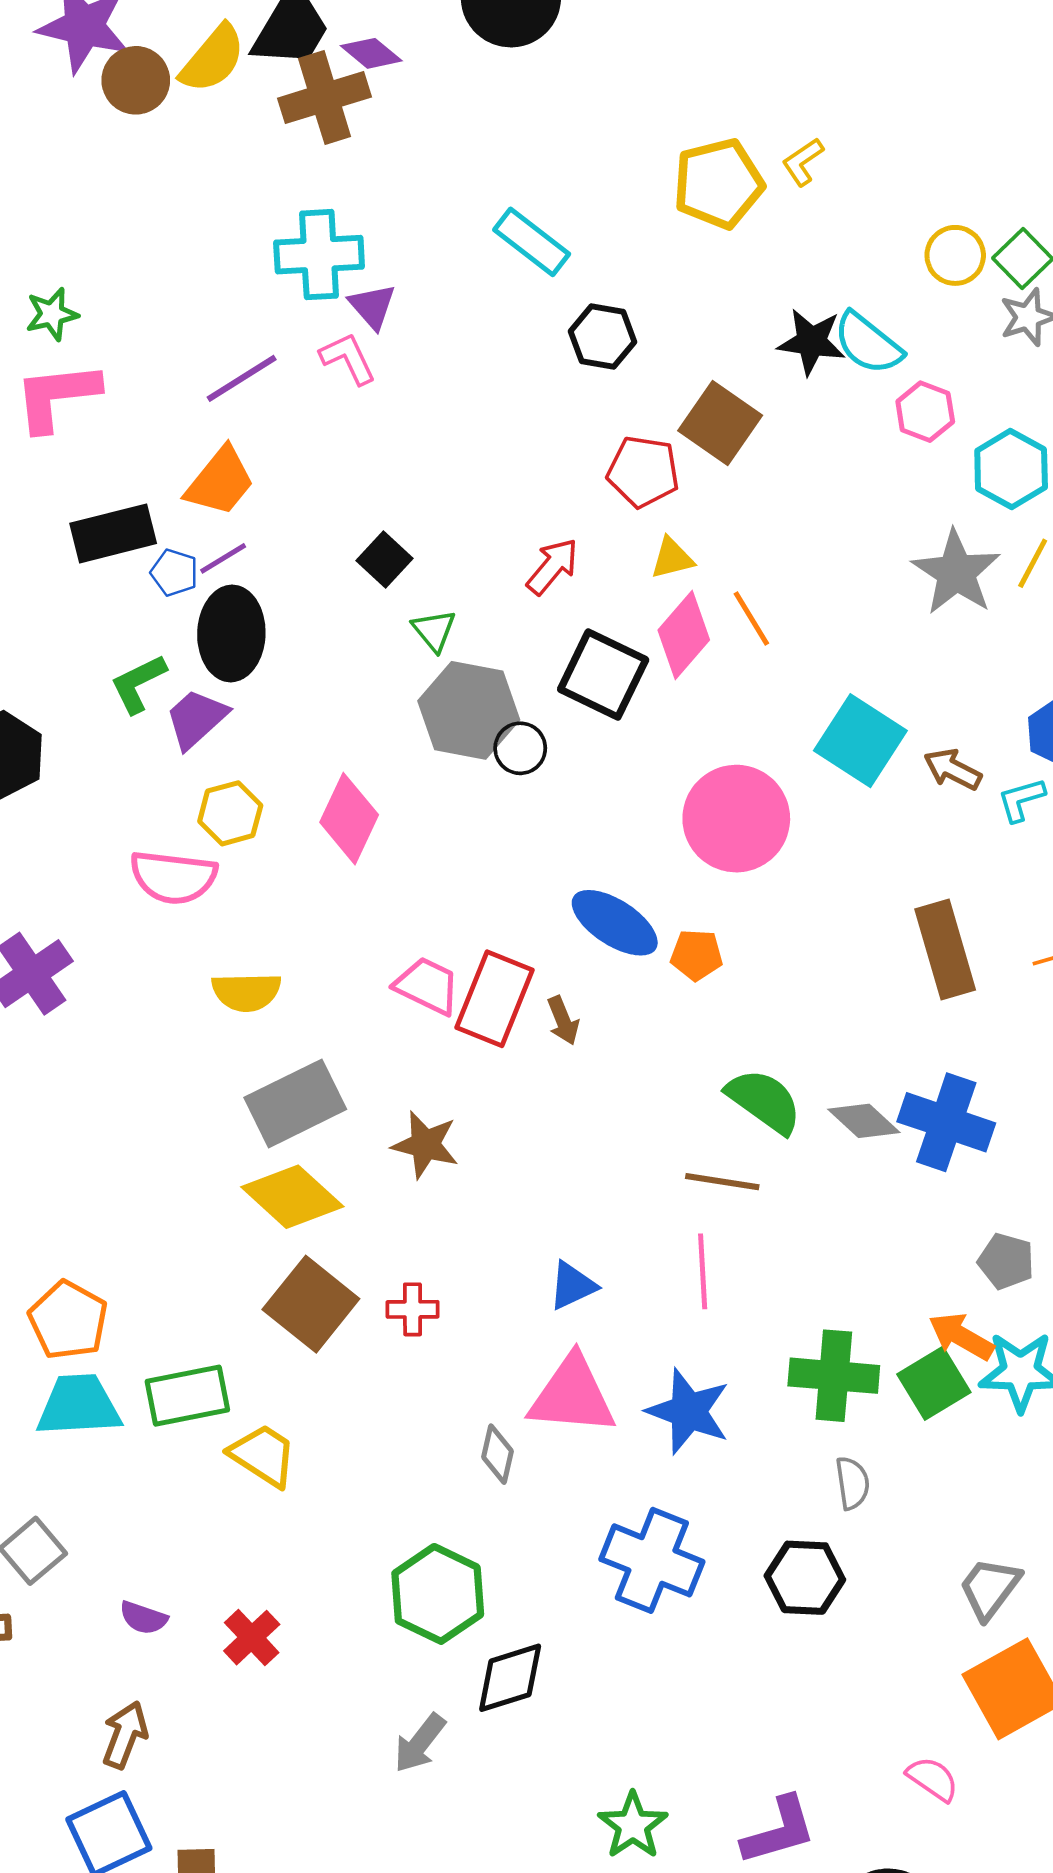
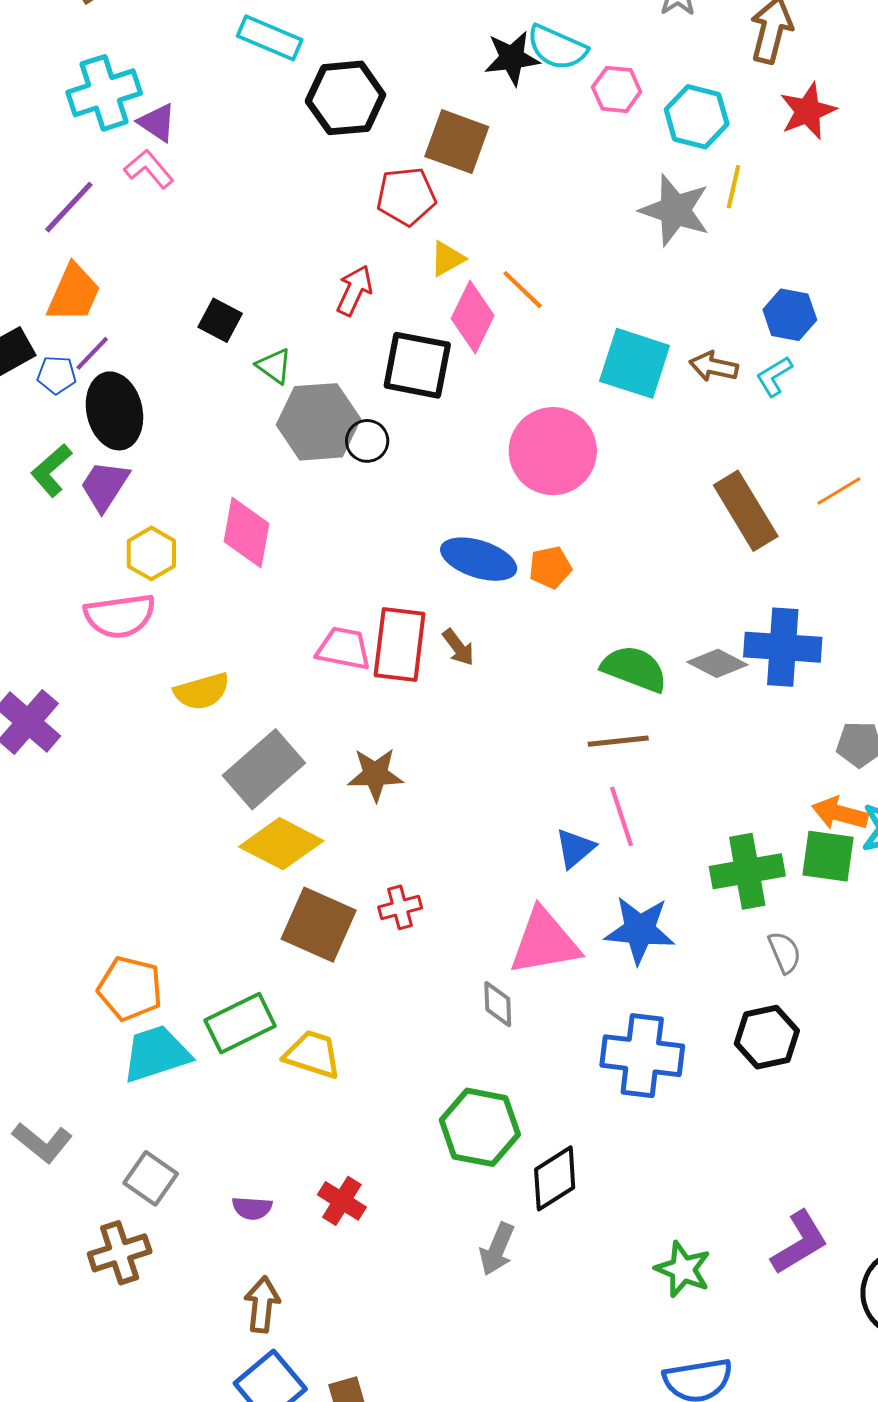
black hexagon: (603, 337) -> (346, 98), size x1.4
blue triangle: (572, 1286) -> (575, 848), moved
green square: (934, 1383) -> (828, 856), turned -36

